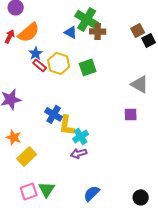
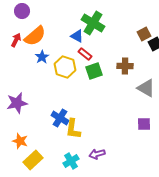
brown cross: (98, 31) -> (125, 66), moved
red rectangle: (40, 65) -> (85, 54), moved
purple square: (131, 114) -> (144, 124), moved
cyan cross: (81, 136) -> (71, 161), moved
purple arrow: (79, 153) -> (97, 154), moved

